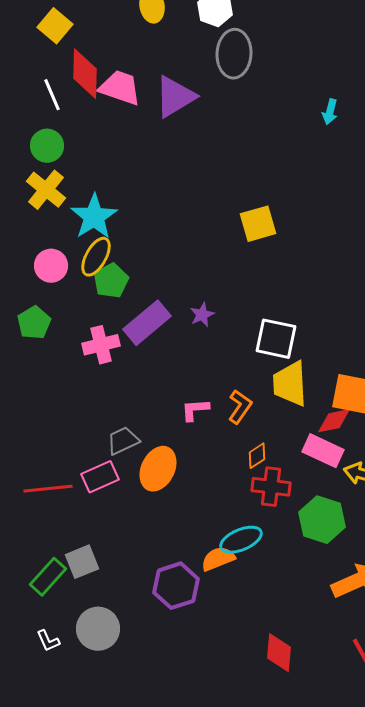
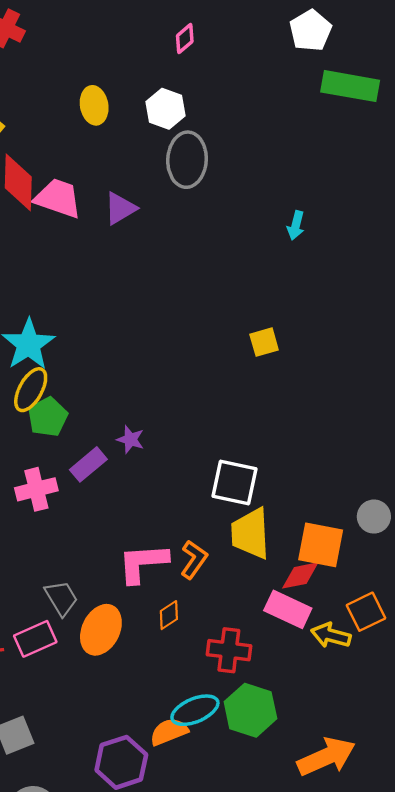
purple triangle: (175, 97) -> (120, 208), size x0.7
yellow square: (258, 224) -> (264, 342), moved, size x0.7
purple star: (202, 315) -> (130, 439), moved, turned -30
purple rectangle: (147, 323) -> (88, 464), size x0.7
pink L-shape: (195, 410) -> (143, 563), size x1.6
gray trapezoid: (123, 441) -> (61, 598), turned 84
orange diamond: (257, 456) -> (169, 615), moved
green hexagon: (322, 520) -> (250, 710), moved

